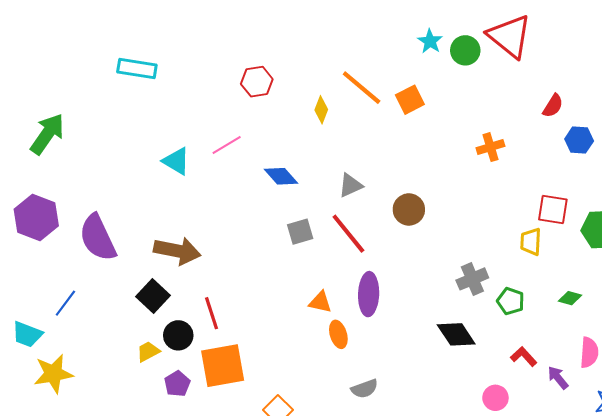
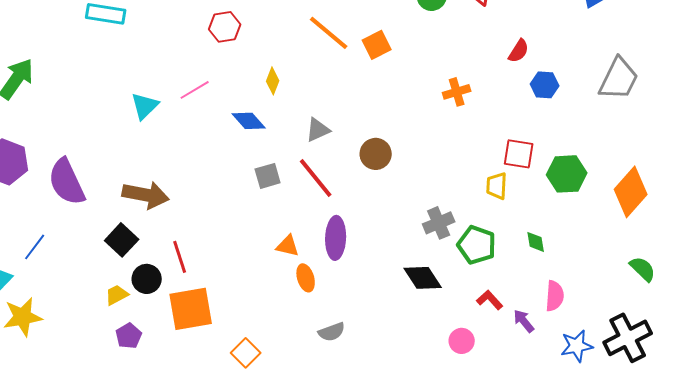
yellow diamond: (321, 110) -> (273, 81), moved
cyan triangle: (176, 161) -> (145, 106), turned 44
green diamond: (570, 298) -> (536, 242), turned 65
green pentagon: (511, 301) -> (477, 245), size x1.4
purple pentagon: (177, 384) -> (129, 336), moved

